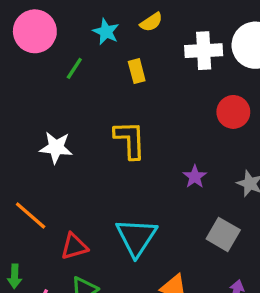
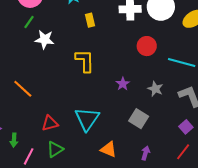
green line: (74, 68) -> (29, 22), moved
white star: (56, 148) -> (45, 39), moved
orange line: (31, 216) -> (23, 89), moved

